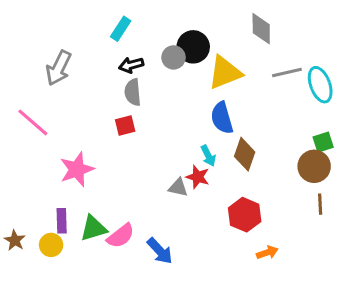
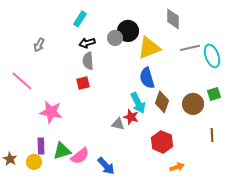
gray arrow: (59, 68) -> (39, 45), size x0.6
cyan arrow: (208, 156) -> (138, 103), size x1.5
brown circle: (314, 166) -> (193, 104), moved
pink star: (77, 169) -> (51, 112), turned 30

